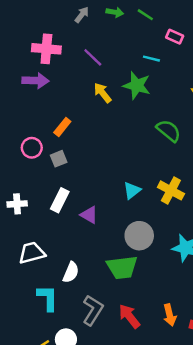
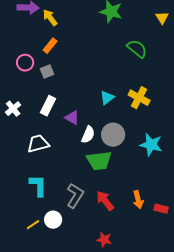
yellow arrow: (103, 93) -> (50, 18), moved
white cross: (17, 204) -> (13, 109), turned -35
white trapezoid: (32, 253) -> (38, 144), moved
white semicircle: (71, 272) -> (88, 135), moved

